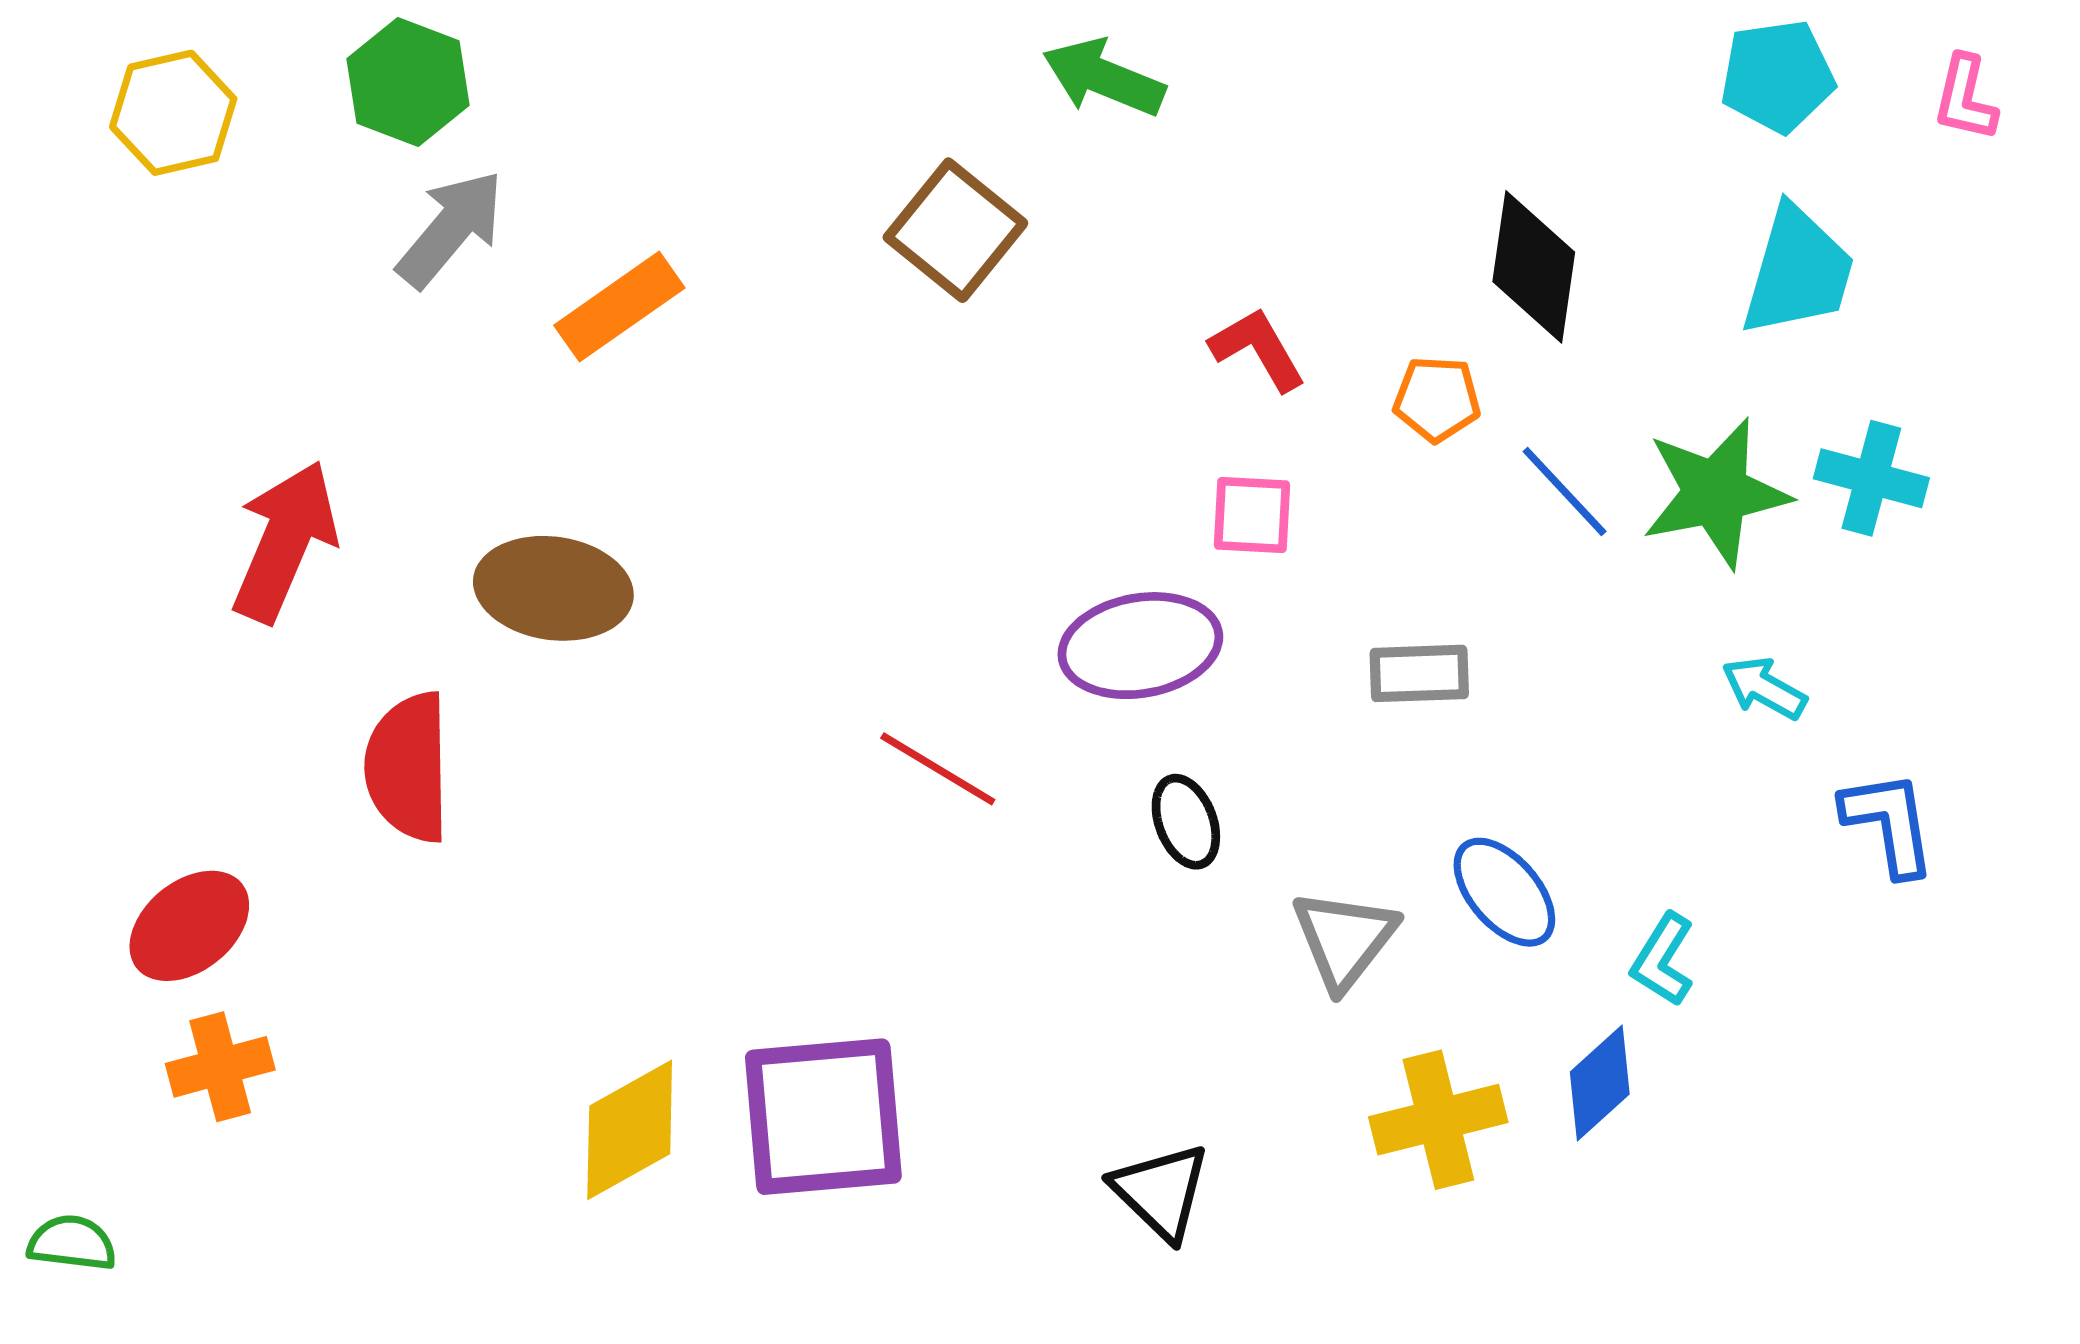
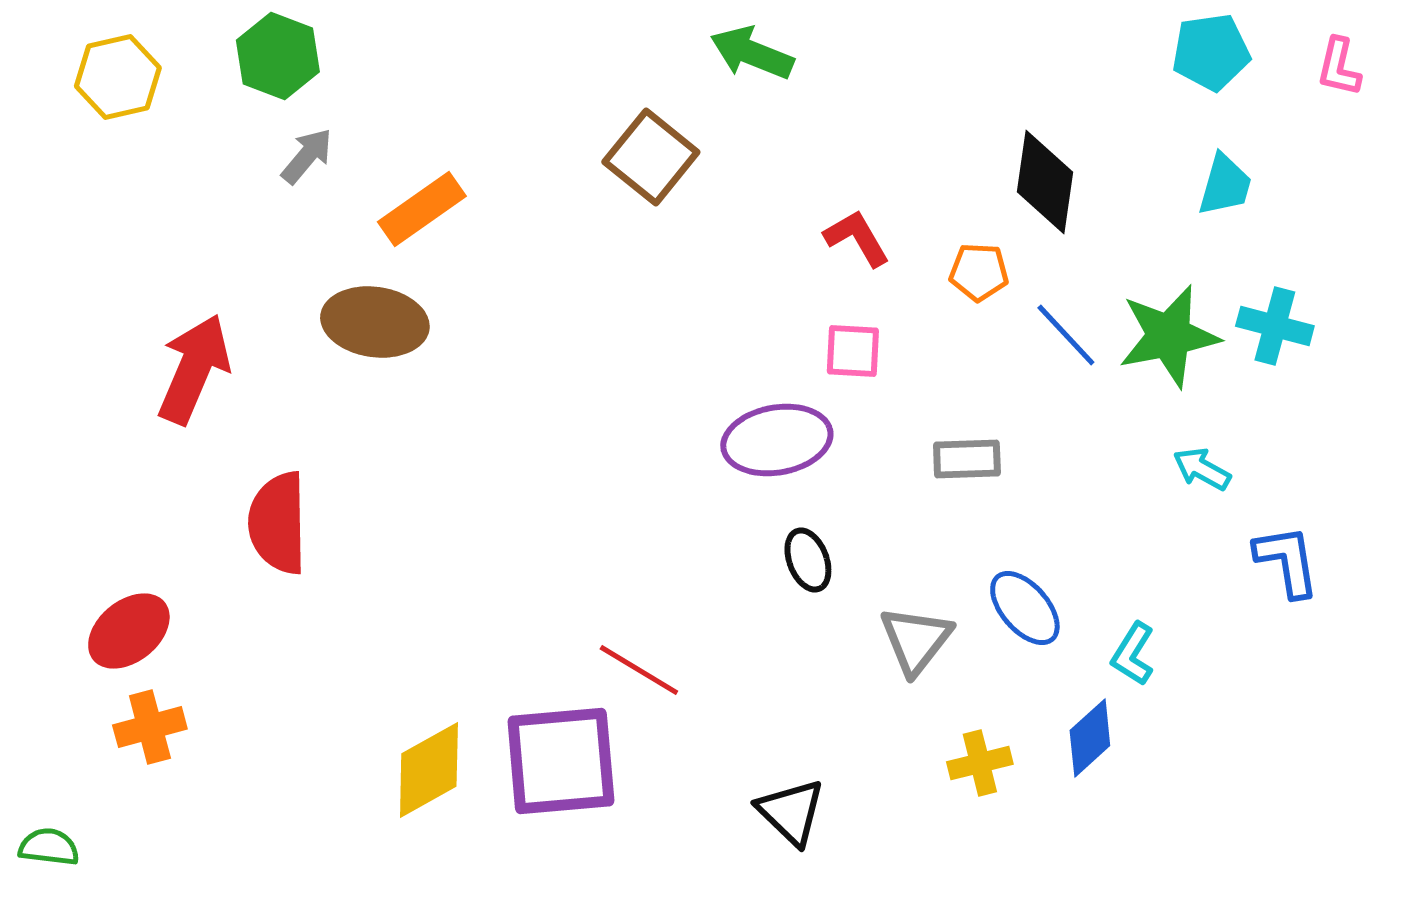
gray arrow: (451, 229) -> (307, 156), size x0.7
cyan trapezoid: (1798, 271) -> (1225, 185), size x0.7
brown ellipse: (553, 588) -> (375, 322), moved
red line: (938, 769) -> (639, 670), moved
yellow cross: (1438, 1120) -> (980, 763), size x0.7

